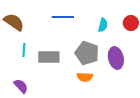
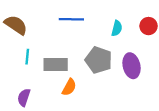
orange semicircle: (85, 77) -> (69, 87), moved, turned -63
purple semicircle: (21, 86) -> (24, 97), turned -119

